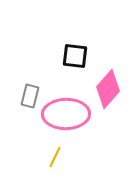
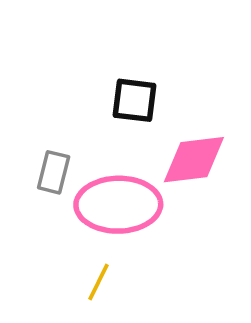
pink diamond: (108, 89) -> (194, 160), turned 42

